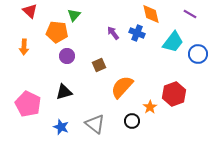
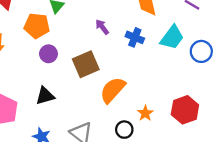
blue cross: (137, 33) -> (135, 37), moved
brown square: (99, 65) -> (86, 64), size x1.6
red hexagon: (174, 94) -> (185, 110), moved

